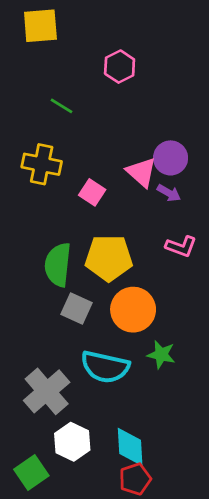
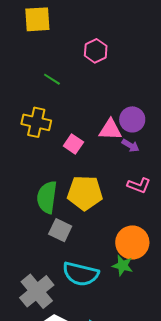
pink triangle: (141, 172) -> (110, 130), turned -40
orange circle: (133, 310) -> (132, 242), moved

